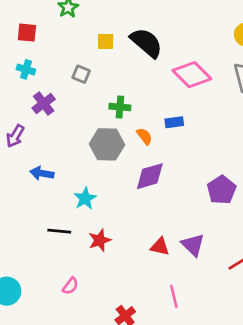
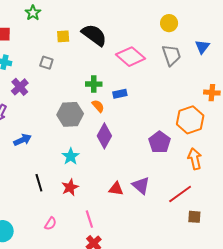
green cross: (120, 107) -> (94, 84), moved
blue arrow: (42, 173) -> (22, 140), turned 150
purple diamond: (150, 176) -> (104, 136), turned -40
cyan star: (85, 198) -> (71, 156), moved
black line: (59, 231) -> (39, 183), turned 72
pink line: (174, 296) -> (89, 219), moved

